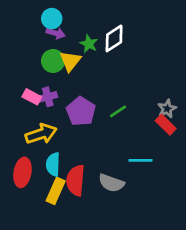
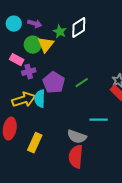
cyan circle: (52, 19) -> (14, 24), moved
pink rectangle: (32, 97) -> (17, 60), moved
cyan semicircle: (53, 164) -> (40, 99), moved
red semicircle: (76, 180) -> (76, 157), moved

